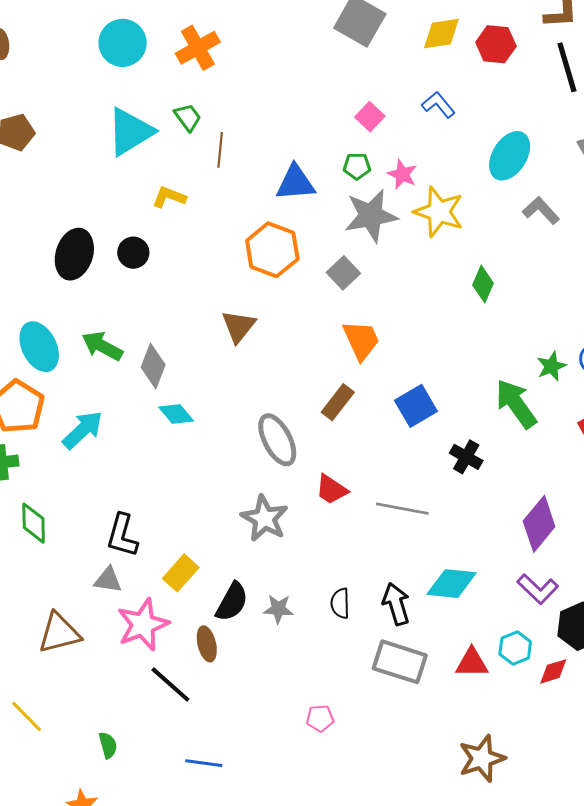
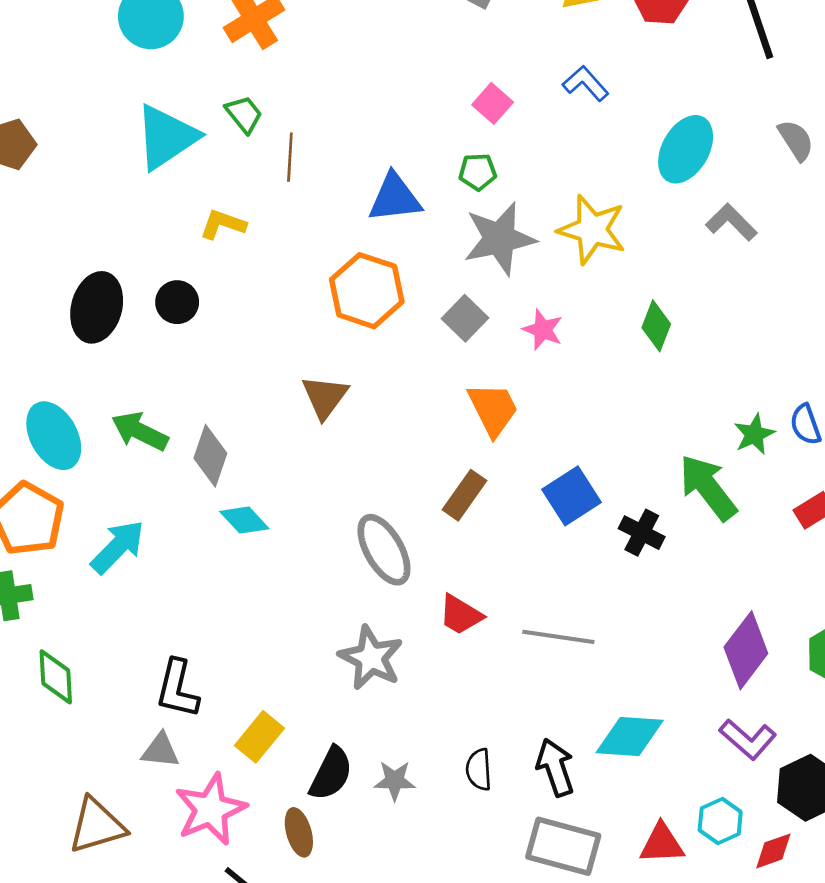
pink star: (402, 174) -> (543, 330), moved
black cross: (466, 457) -> (642, 533), moved

